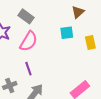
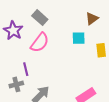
purple line: (28, 69) -> (26, 69), moved

